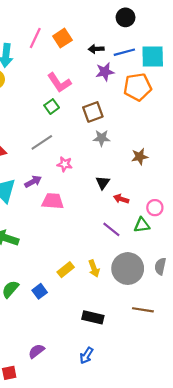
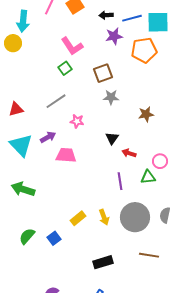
purple line: (111, 229) -> (120, 181), turned 42
black rectangle: (93, 317) -> (103, 262), turned -30

